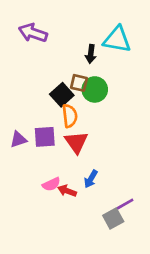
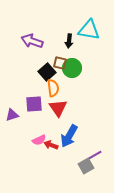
purple arrow: (33, 33) -> (32, 41), moved
purple triangle: (18, 140) -> (12, 115), moved
blue arrow: (91, 179) -> (69, 136), size x1.6

